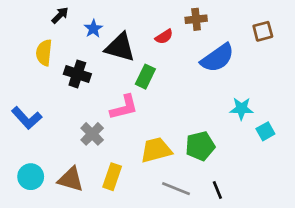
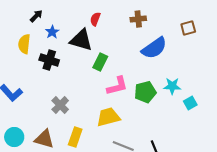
blue star: (93, 29) -> (52, 32), moved
red semicircle: (164, 37) -> (95, 19), moved, turned 144
pink L-shape: (124, 107) -> (117, 86), moved
green pentagon: (200, 146) -> (145, 92), moved

